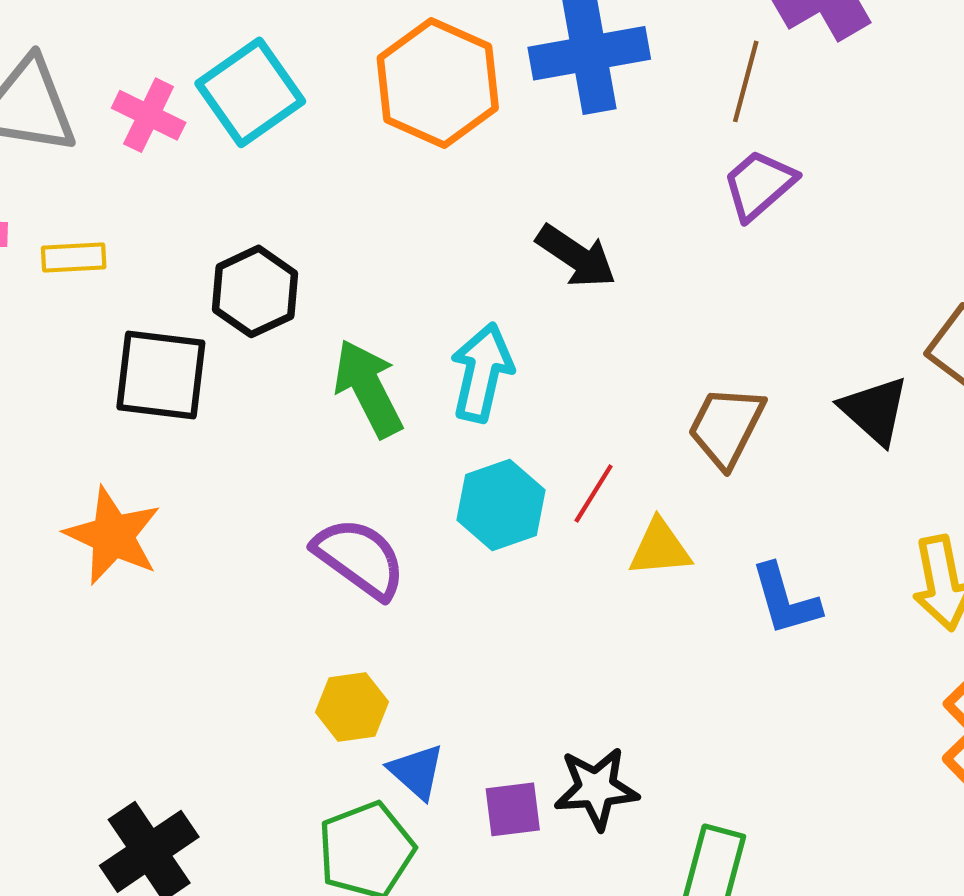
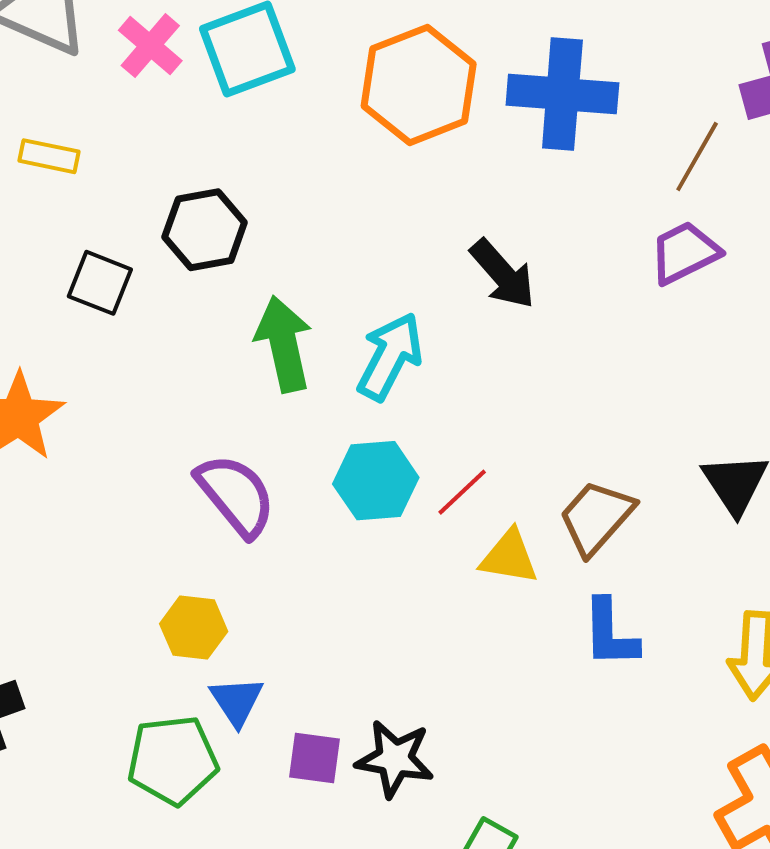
black square: (161, 375) -> (100, 283), size x0.7
brown trapezoid: (726, 427) -> (596, 517), moved

